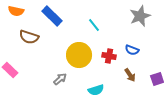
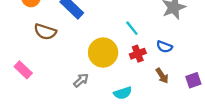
cyan line: (94, 25) -> (132, 28), moved
red cross: (109, 56) -> (138, 54), turned -32

